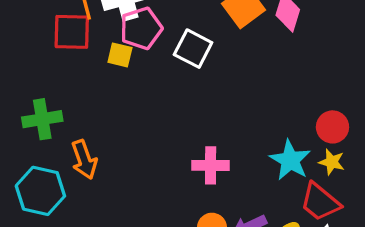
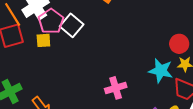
white square: (193, 49) -> (72, 25), moved, turned 30

